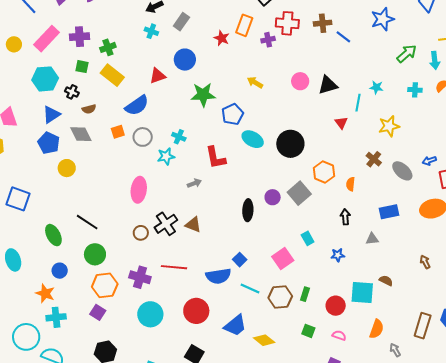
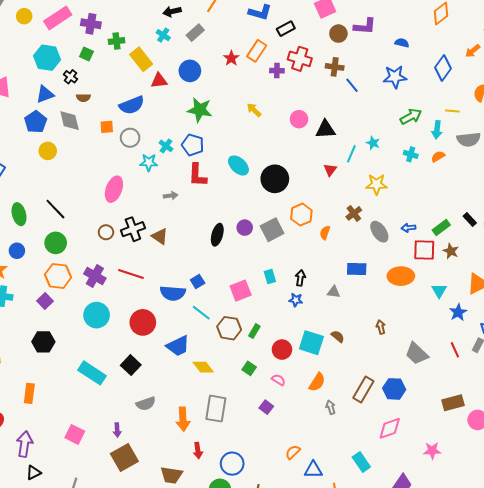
yellow rectangle: (112, 75) -> (141, 59), moved
blue pentagon: (233, 114) -> (193, 145), moved, turned 30
black arrow: (345, 217) -> (300, 278), moved

